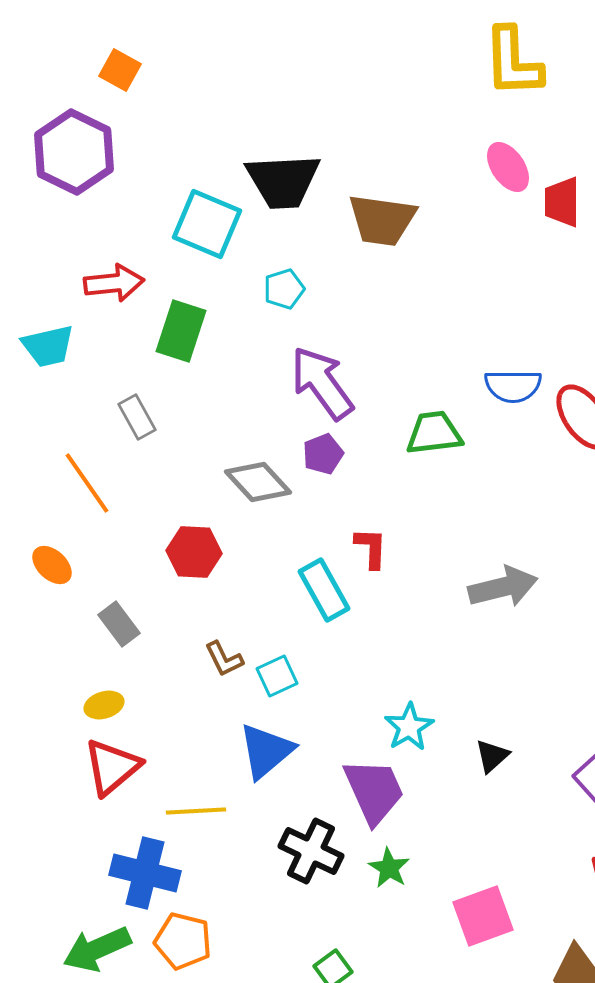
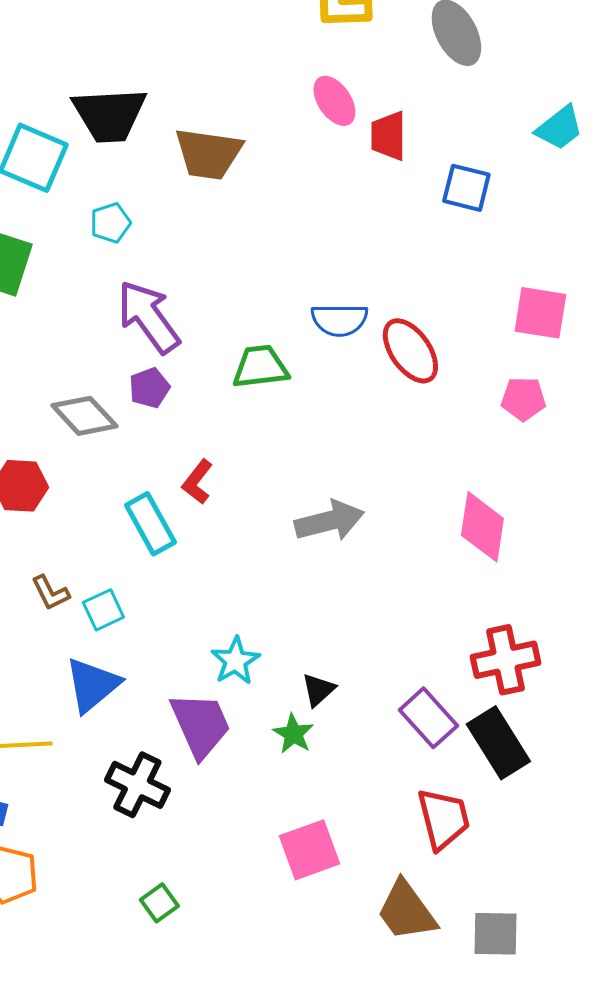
red L-shape: (371, 548) -> (197, 482), turned -144
green star: (389, 868) -> (293, 734), moved

